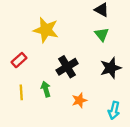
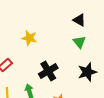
yellow star: (46, 30) -> (29, 38), size x0.7

